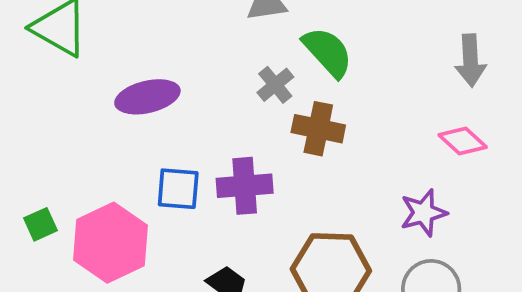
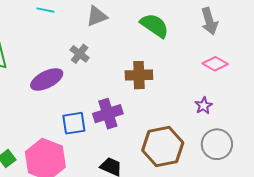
green semicircle: (328, 52) -> (154, 26), moved
gray cross: (275, 85) -> (80, 54), moved
purple star: (423, 213) -> (204, 106), size x0.7

